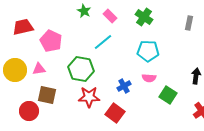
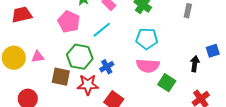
pink pentagon: (51, 41) -> (69, 22), moved
pink semicircle: (149, 78) -> (148, 66), size x1.6
blue cross: (124, 86) -> (107, 67), moved
brown square: (47, 95) -> (61, 77), moved

